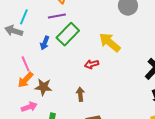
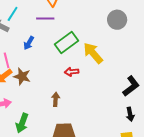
green rectangle: (68, 34) -> (66, 42), moved
brown star: (43, 87) -> (22, 76), moved

